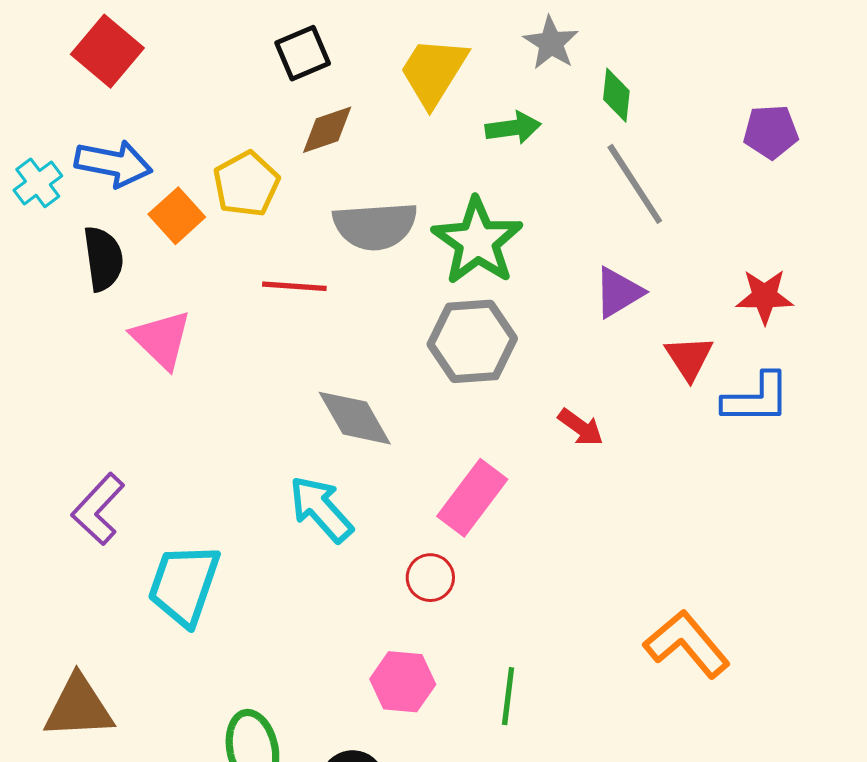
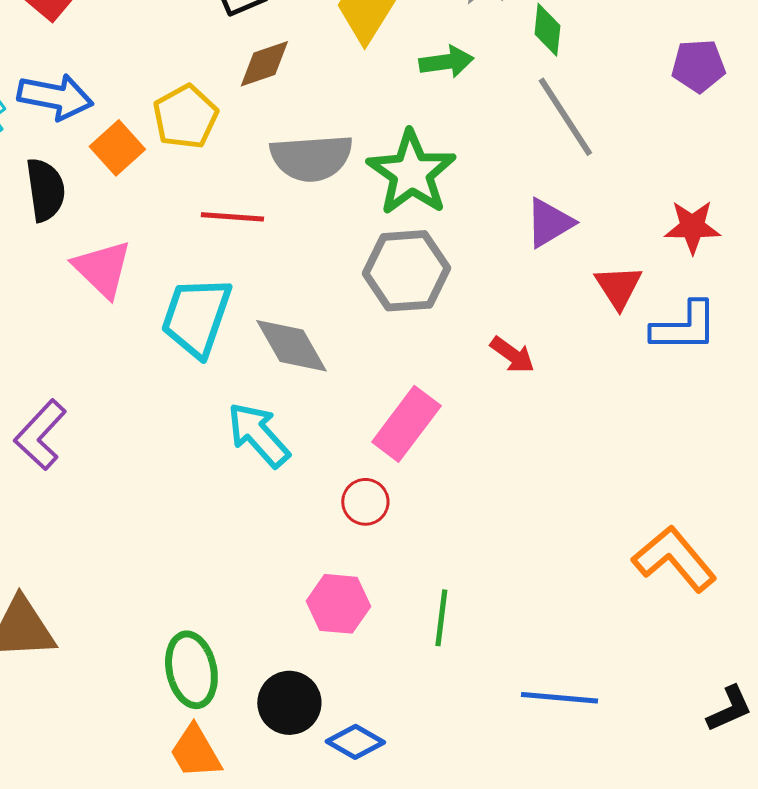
cyan trapezoid: (184, 585) -> (196, 317), moved
orange L-shape: (687, 644) -> (674, 559), moved

